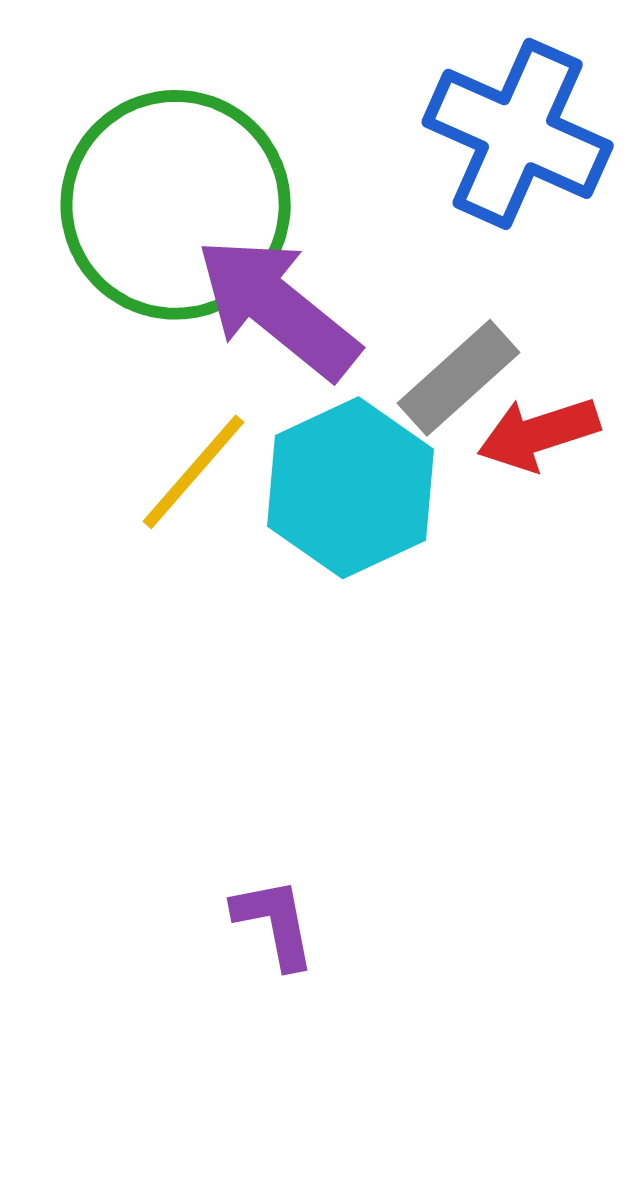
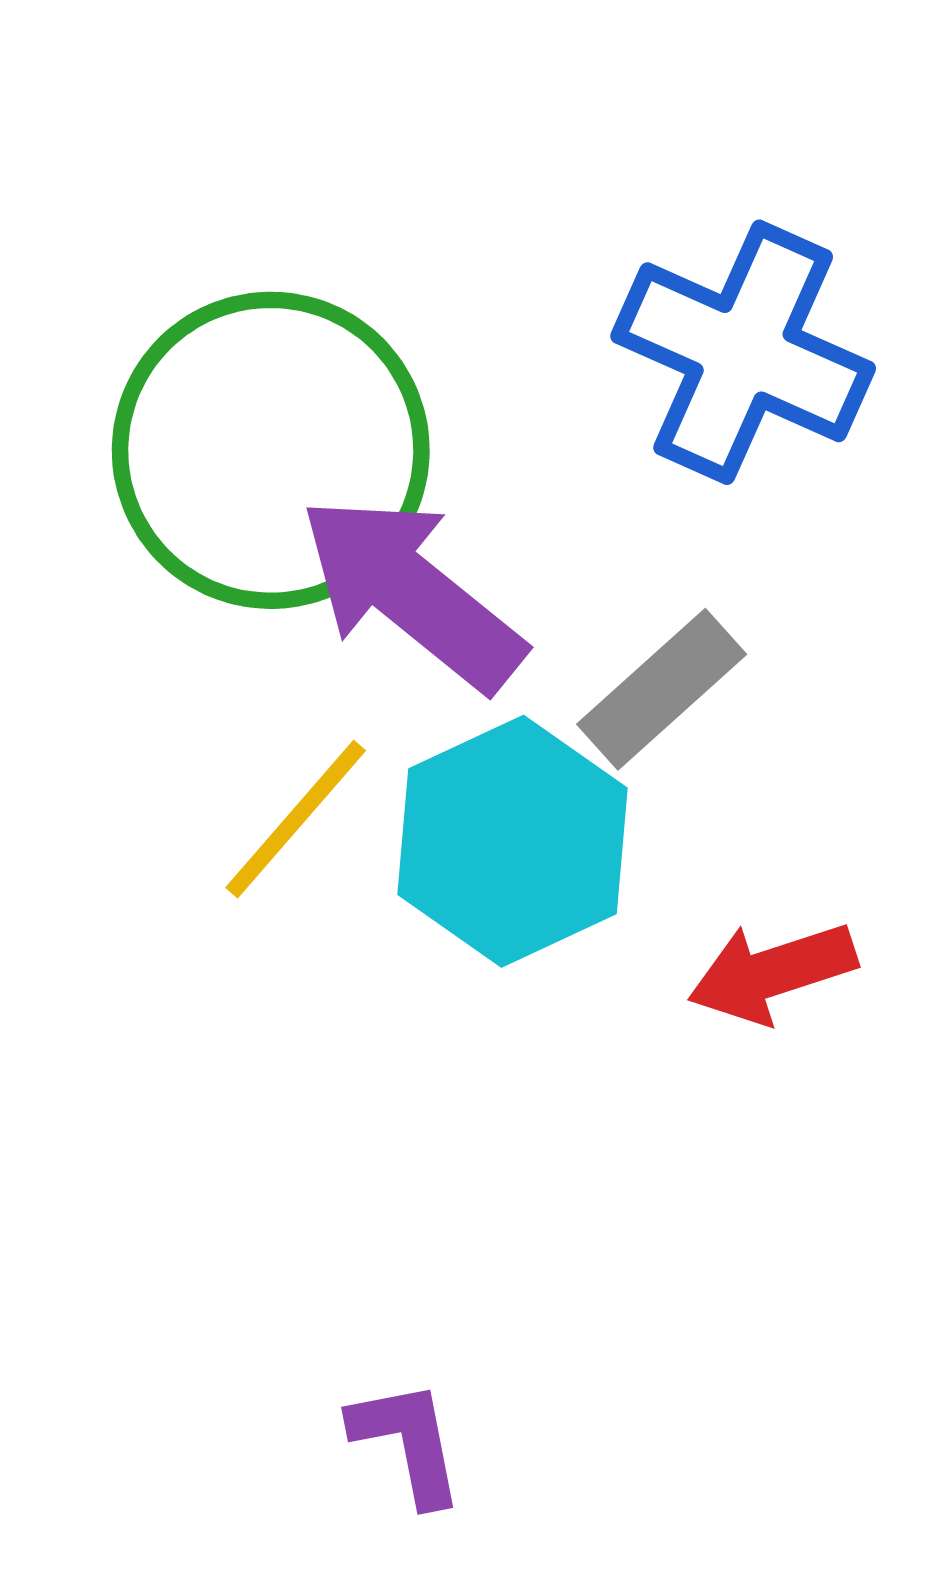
red arrow: (539, 434) -> (772, 972), moved

